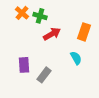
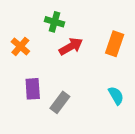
orange cross: (22, 13) -> (20, 46), moved
cyan semicircle: (76, 58) -> (116, 96), moved

